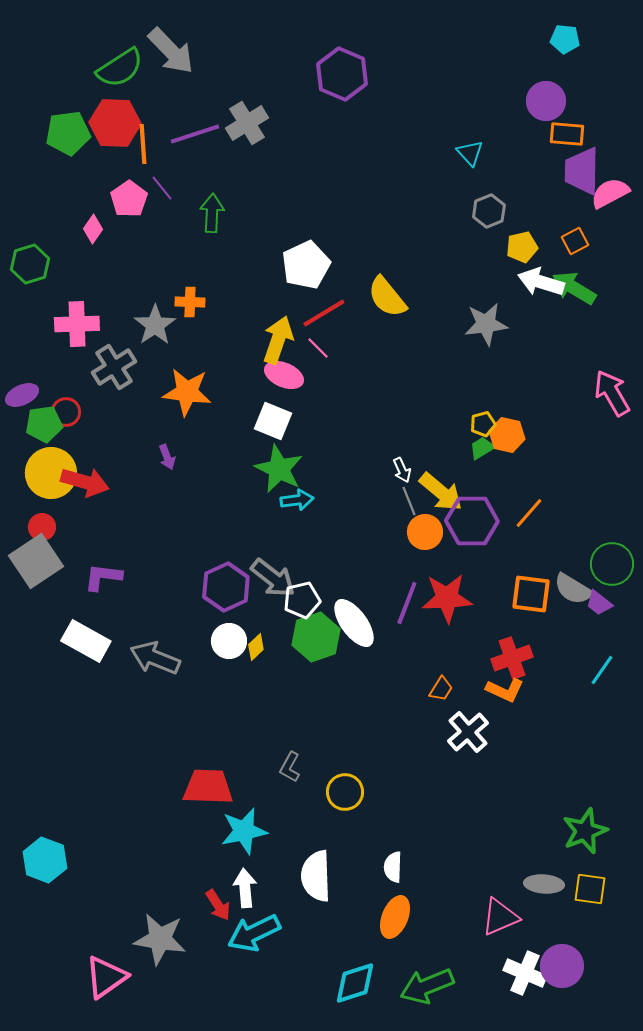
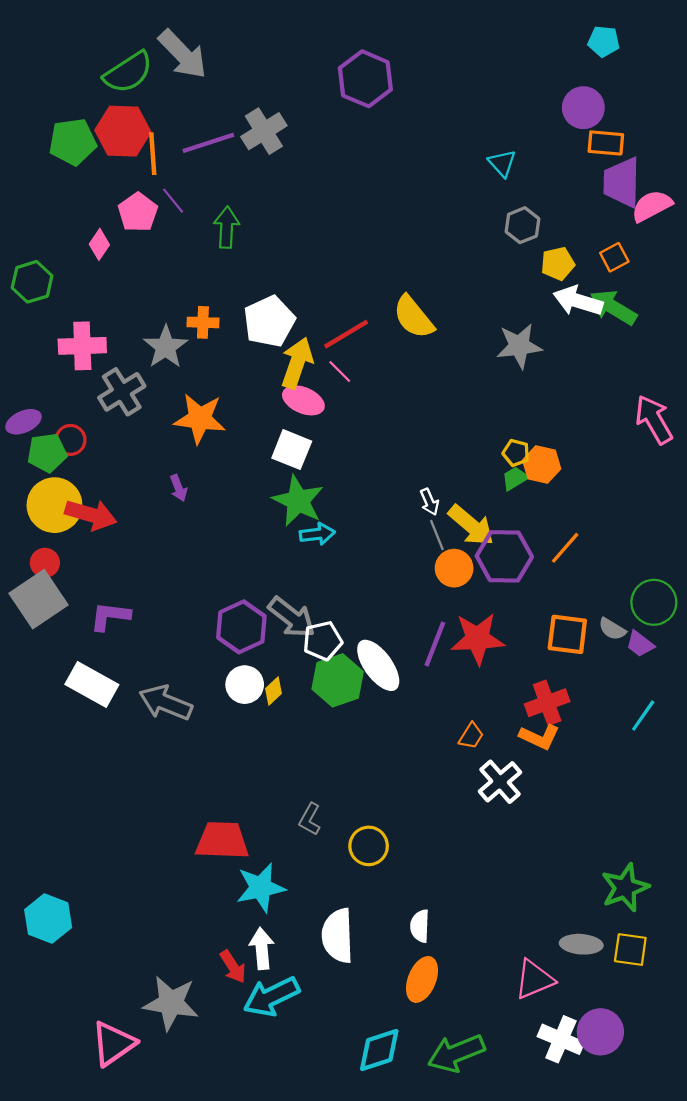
white pentagon: (306, 265) -> (269, 321), moved
yellow pentagon: (483, 424) -> (516, 453), turned 30
gray semicircle: (573, 589) -> (612, 629), size x0.7

